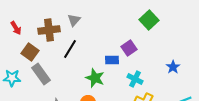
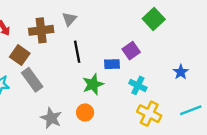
black line: (70, 49) -> (77, 52), moved, turned -42
green star: (95, 78) -> (93, 84), turned 30

